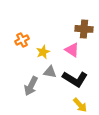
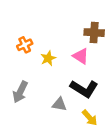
gray triangle: (50, 72) -> (59, 104), moved
gray arrow: (31, 86) -> (20, 92), moved

